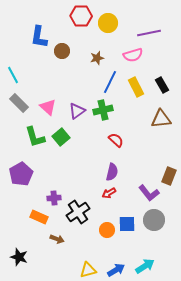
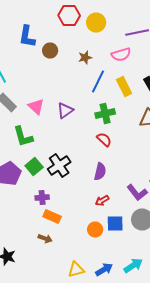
green cross: (103, 110) -> (105, 114), moved
green square: (61, 137) -> (34, 166), moved
red arrow: (109, 193) -> (102, 200), moved
black cross: (78, 212) -> (59, 166), moved
orange rectangle: (39, 217) -> (52, 216), moved

